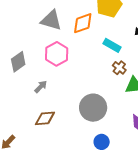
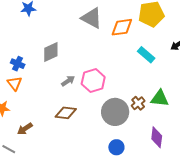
pink hexagon: (57, 54) -> (93, 81), moved
brown cross: (119, 68) -> (138, 103), moved

